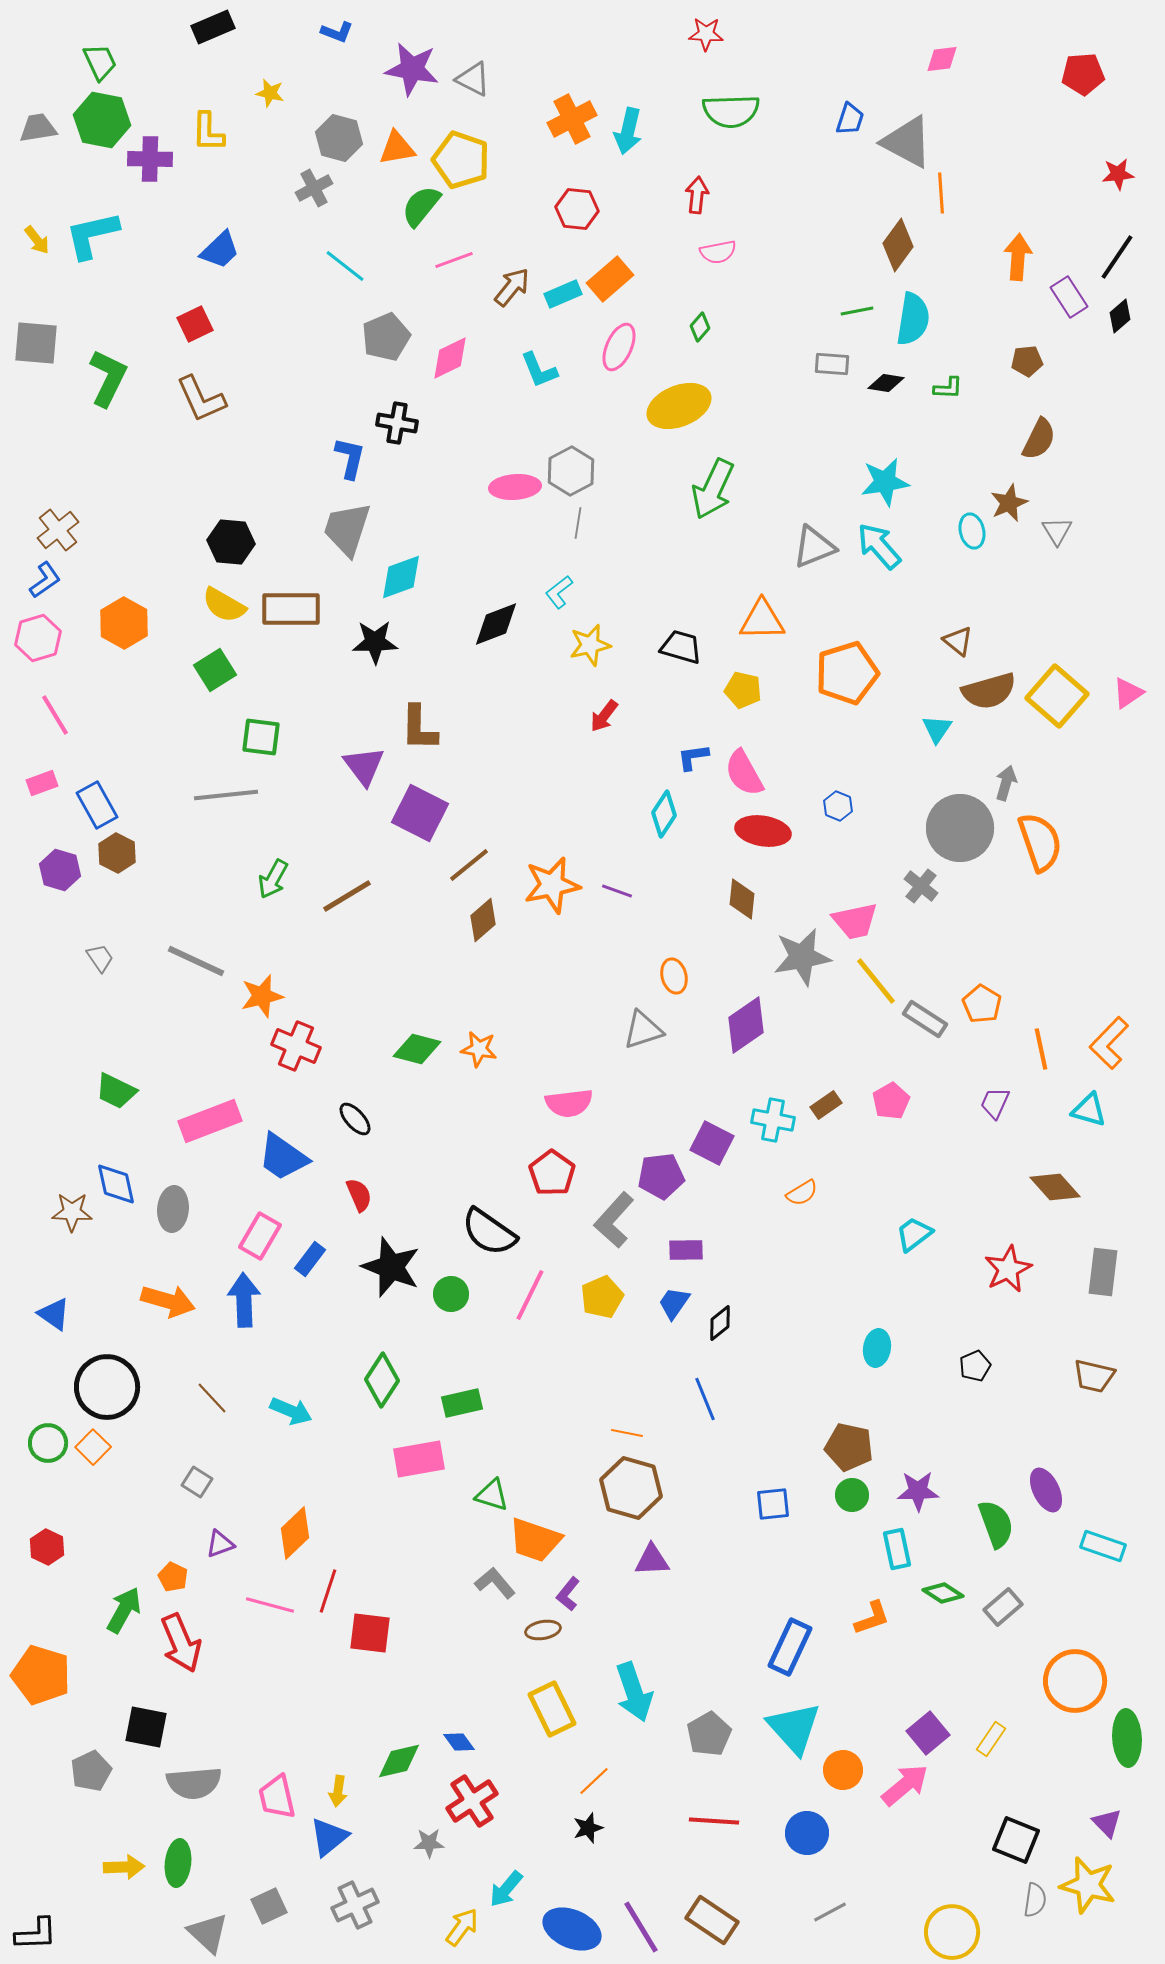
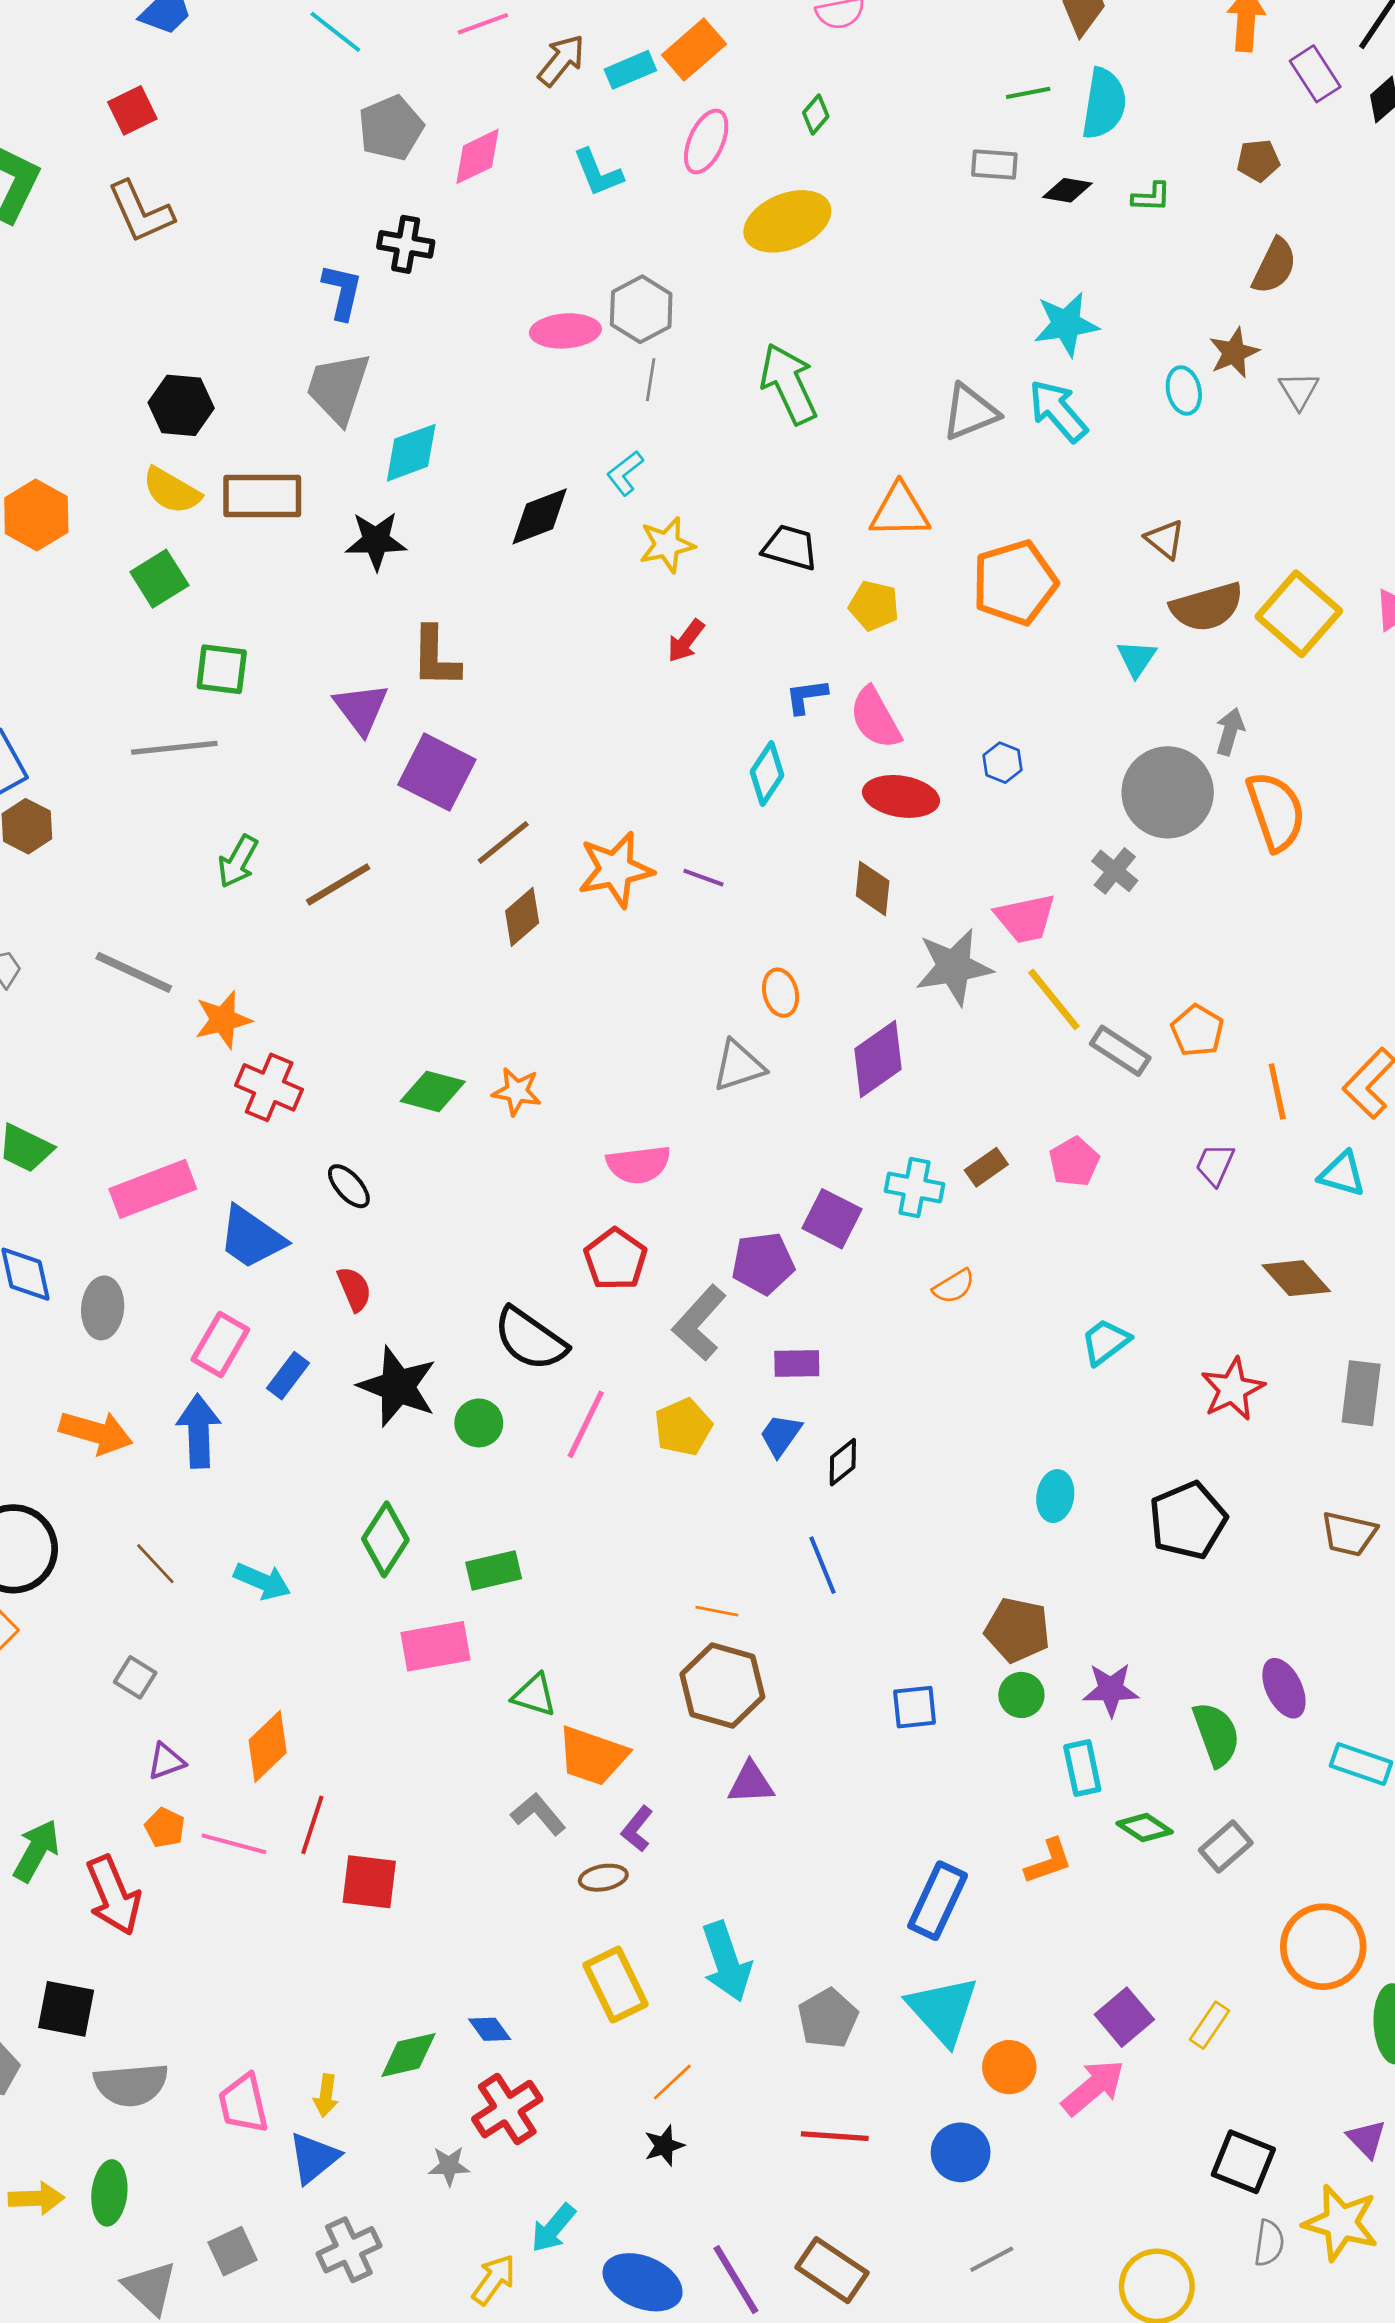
green arrow: (713, 489) -> (789, 384), moved, turned 130
black pentagon: (975, 1366) -> (1188, 1520), size x1.8
orange pentagon: (173, 1577) -> (165, 1828), moved

